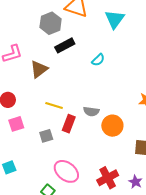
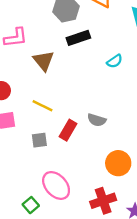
brown triangle: (39, 69) -> (44, 61), turned -42
yellow line: (54, 106) -> (42, 106), moved
orange circle: (112, 126) -> (118, 163), moved

